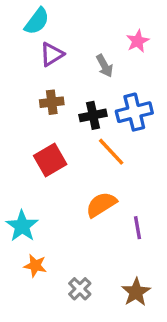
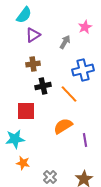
gray arrow: (105, 66) -> (65, 42), turned -120
black cross: (93, 115) -> (43, 86), moved
red square: (50, 160) -> (26, 111), moved, turned 30
cyan star: (22, 226) -> (15, 139), turned 30

